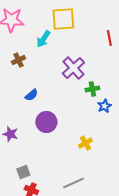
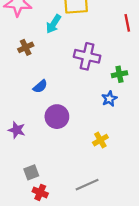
purple cross: (73, 68) -> (87, 56), turned -35
green cross: (92, 89) -> (119, 74), moved
blue star: (104, 106) -> (109, 99), moved

